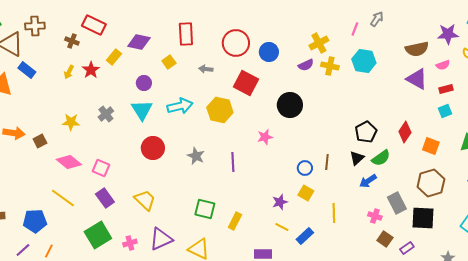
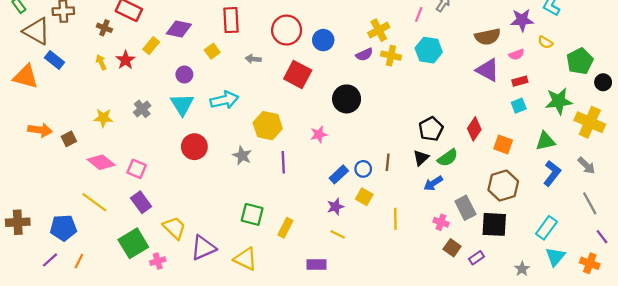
yellow arrow: (69, 72) -> (101, 62), turned 128
yellow hexagon: (220, 110) -> (268, 126), moved
yellow trapezoid: (145, 200) -> (174, 228), moved
blue rectangle: (305, 236) -> (339, 174), moved
pink cross: (130, 243) -> (158, 261), moved

